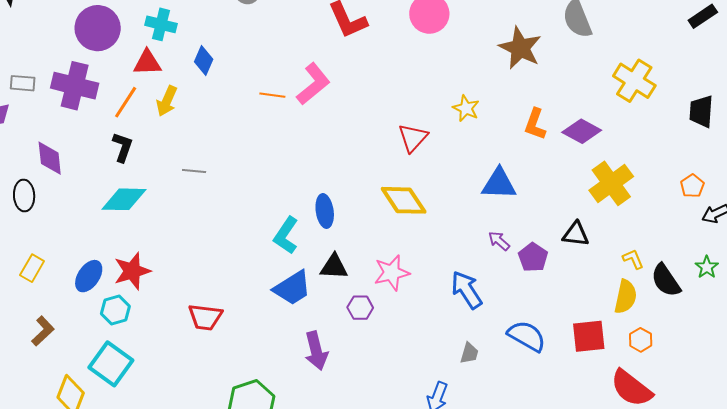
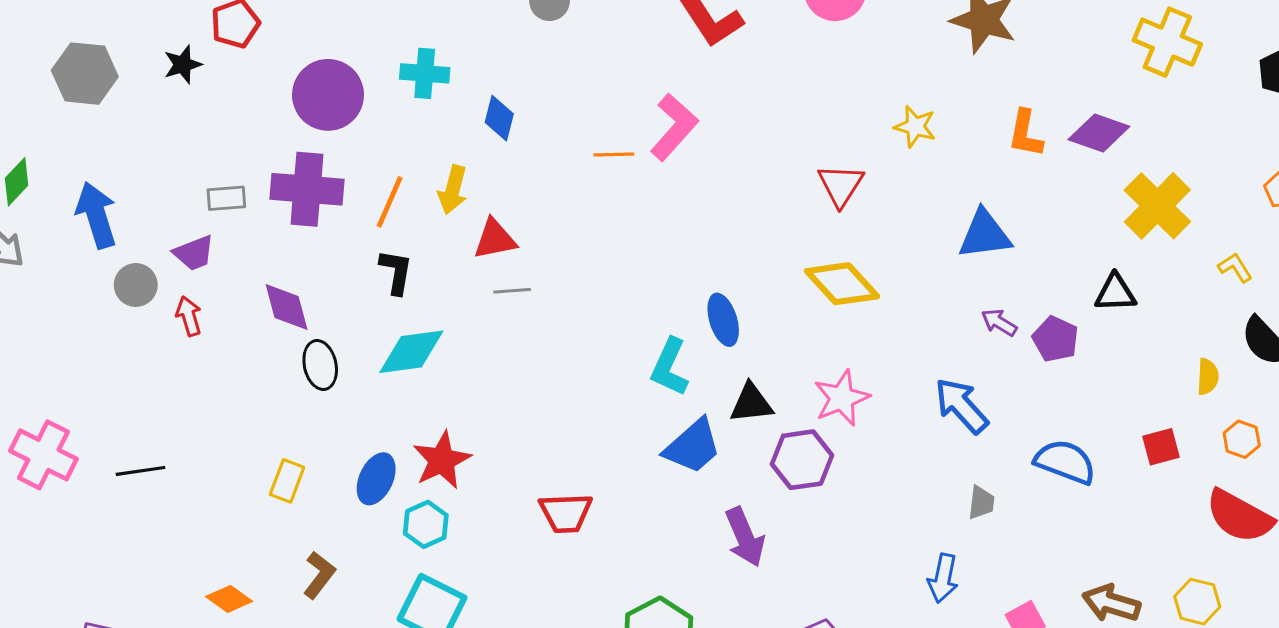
red triangle: (147, 63) -> (495, 239), moved
black ellipse: (24, 196) -> (320, 365), moved
yellow L-shape: (633, 259) -> (1235, 268), moved
yellow semicircle: (626, 297) -> (1208, 377), size x0.7
purple hexagon: (360, 308) -> (802, 460), size x1.5
red square: (589, 336) -> (1161, 447), size x0.7

